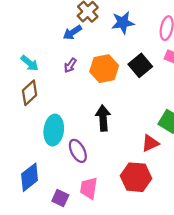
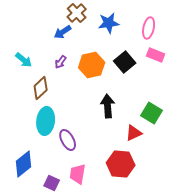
brown diamond: (30, 93) -> (41, 88), moved
black arrow: (103, 118) -> (108, 106), moved

